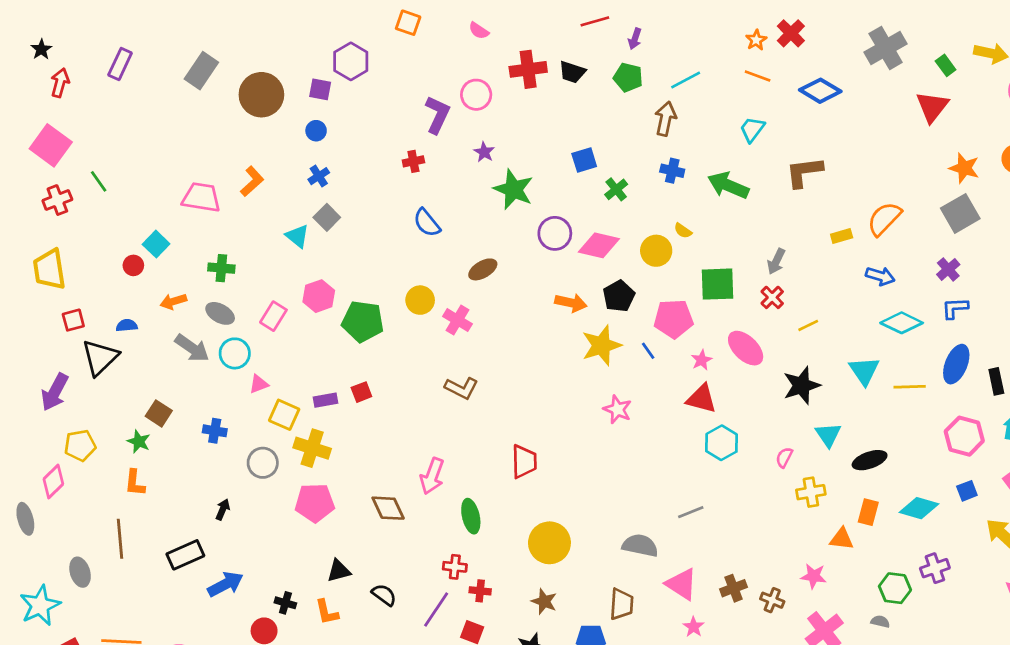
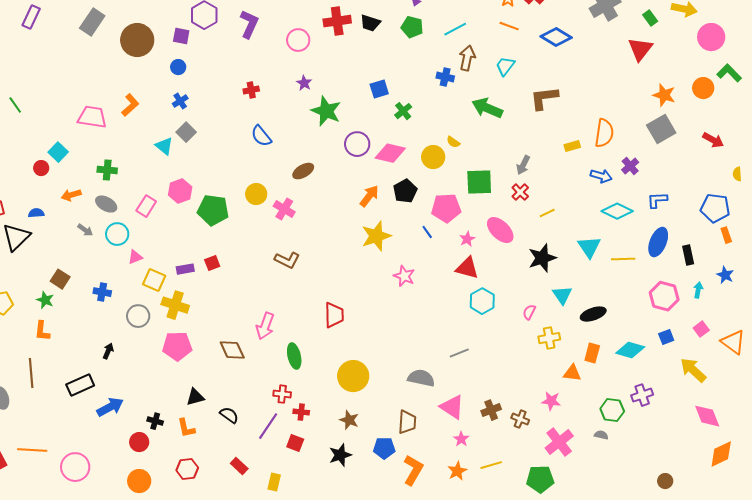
purple L-shape: (437, 115) -> (249, 24), moved
brown arrow: (666, 119) -> (467, 58), moved
blue cross: (672, 171) -> (445, 77), moved
orange semicircle: (884, 219) -> (604, 133), turned 144
purple cross: (948, 269) -> (630, 166), moved
orange arrow: (571, 303) -> (369, 196), turned -65
yellow star: (601, 345) -> (376, 236), moved
gray arrow: (192, 348) -> (85, 230), size x0.6

